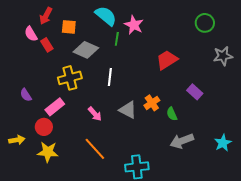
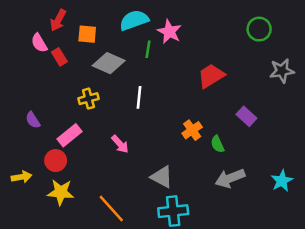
cyan semicircle: (106, 16) -> (134, 20), turned -60
yellow cross: (70, 78) -> (88, 99), size x0.7
gray triangle: (128, 110) -> (162, 177), moved
orange line: (95, 149) -> (111, 209), moved

